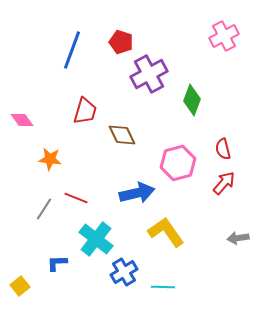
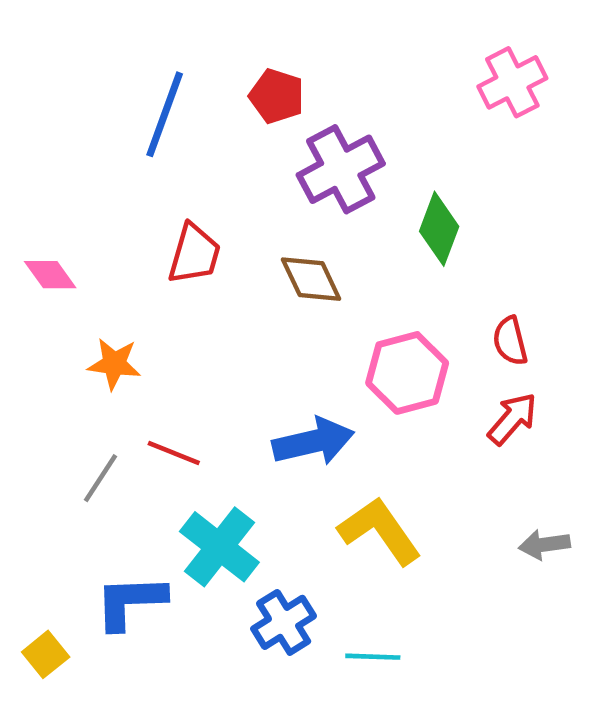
brown diamond: (122, 135) -> (311, 279), moved
blue L-shape: (57, 263) -> (130, 602), size x1.6

